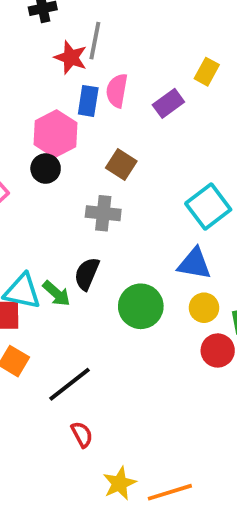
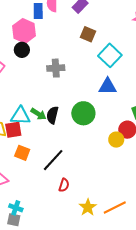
brown square: (121, 164) -> (88, 34), moved
black semicircle: (87, 274) -> (52, 115), moved
yellow circle: (204, 308) -> (116, 140), moved
red semicircle: (82, 434) -> (64, 185), turned 56

